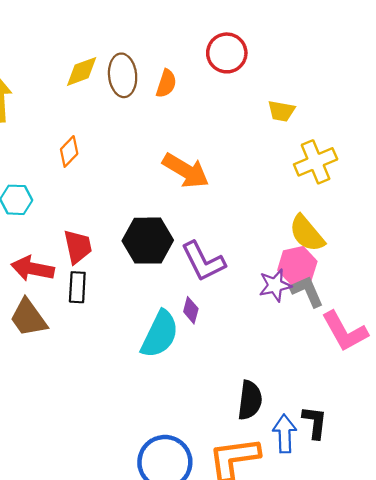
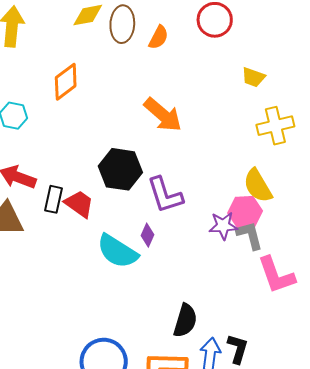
orange diamond: (69, 151) -> (66, 82), size x1.4
red trapezoid: (78, 247) -> (79, 204), moved, turned -52
cyan semicircle: (160, 334) -> (117, 251), turned 87

